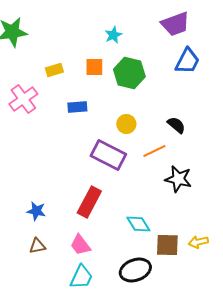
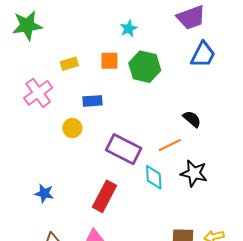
yellow circle: (126, 124) -> (72, 128), moved
blue star: (36, 211) -> (44, 193), moved
cyan diamond: (138, 224) -> (154, 177), moved, turned 30

